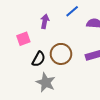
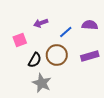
blue line: (72, 11) -> (66, 32), moved
purple arrow: (45, 21) -> (41, 23), turned -120

